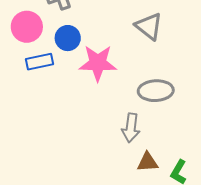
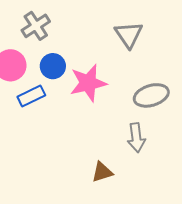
gray triangle: (149, 26) -> (129, 35), turned 32
brown triangle: (148, 162) -> (102, 172), moved

